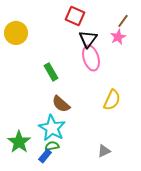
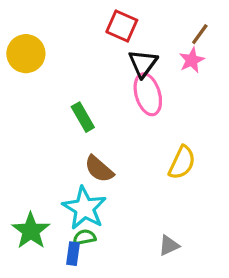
blue rectangle: (45, 156) -> (73, 254), turned -32

